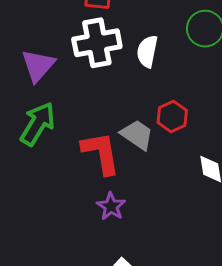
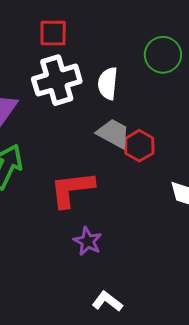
gray trapezoid: (137, 135) -> (113, 133), moved
red L-shape: (101, 153) -> (72, 189), turned -81

